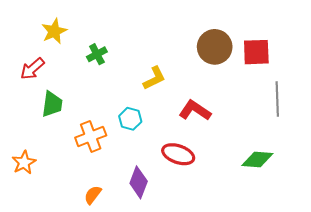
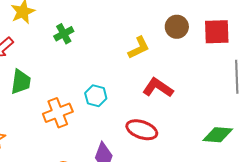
brown circle: (215, 47) -> (177, 27), size x0.7
yellow L-shape: (154, 78) -> (139, 48), moved

